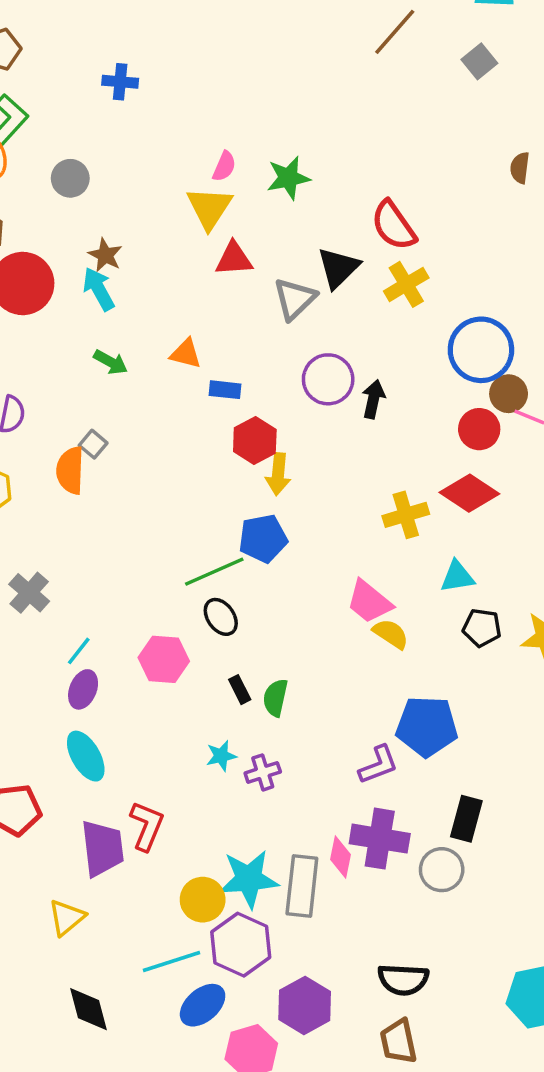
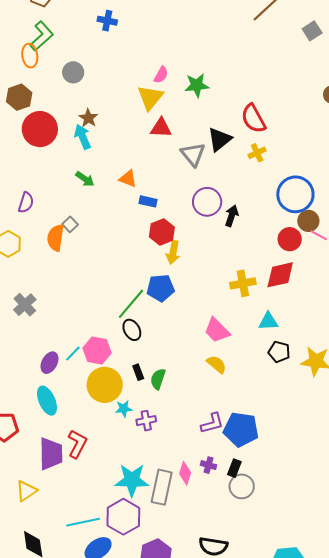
yellow cross: (406, 284) -> (257, 153), size x0.7
gray triangle: (295, 299) -> (193, 154), turned -32
red diamond: (469, 493) -> (280, 275), turned -52
green line: (214, 572) -> (131, 304), turned -32
yellow semicircle: (391, 634) -> (217, 364), moved
cyan line: (79, 651) -> (73, 354), moved
blue pentagon: (427, 726) -> (241, 429), moved
black rectangle: (466, 819) -> (234, 468), moved, size x0.7
purple cross: (380, 839) -> (209, 465), size x0.5
yellow circle: (203, 900) -> (105, 385), moved, size x1.4

